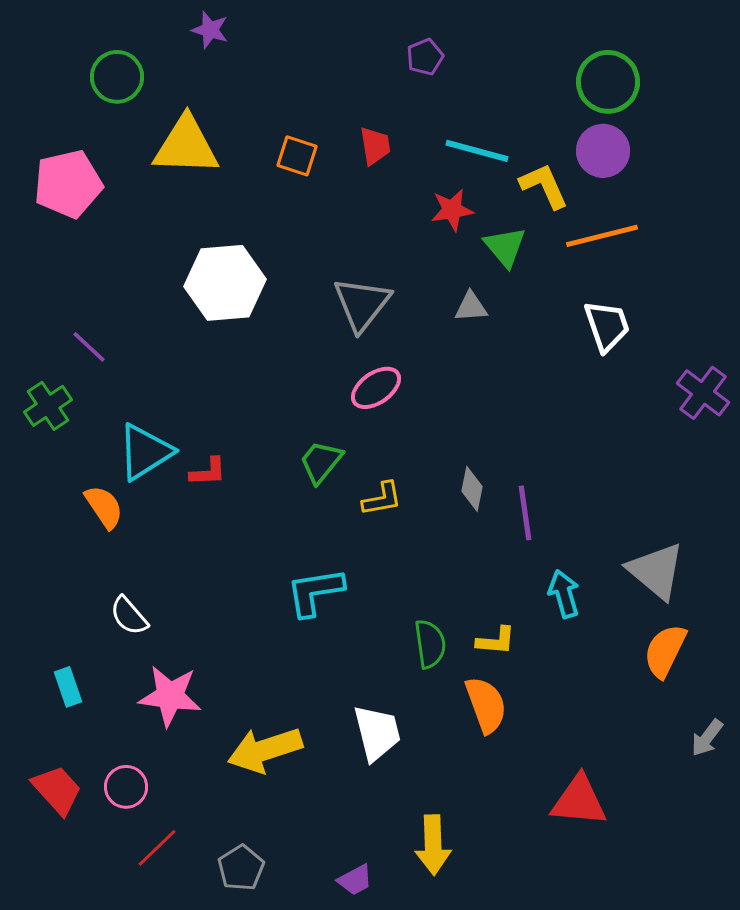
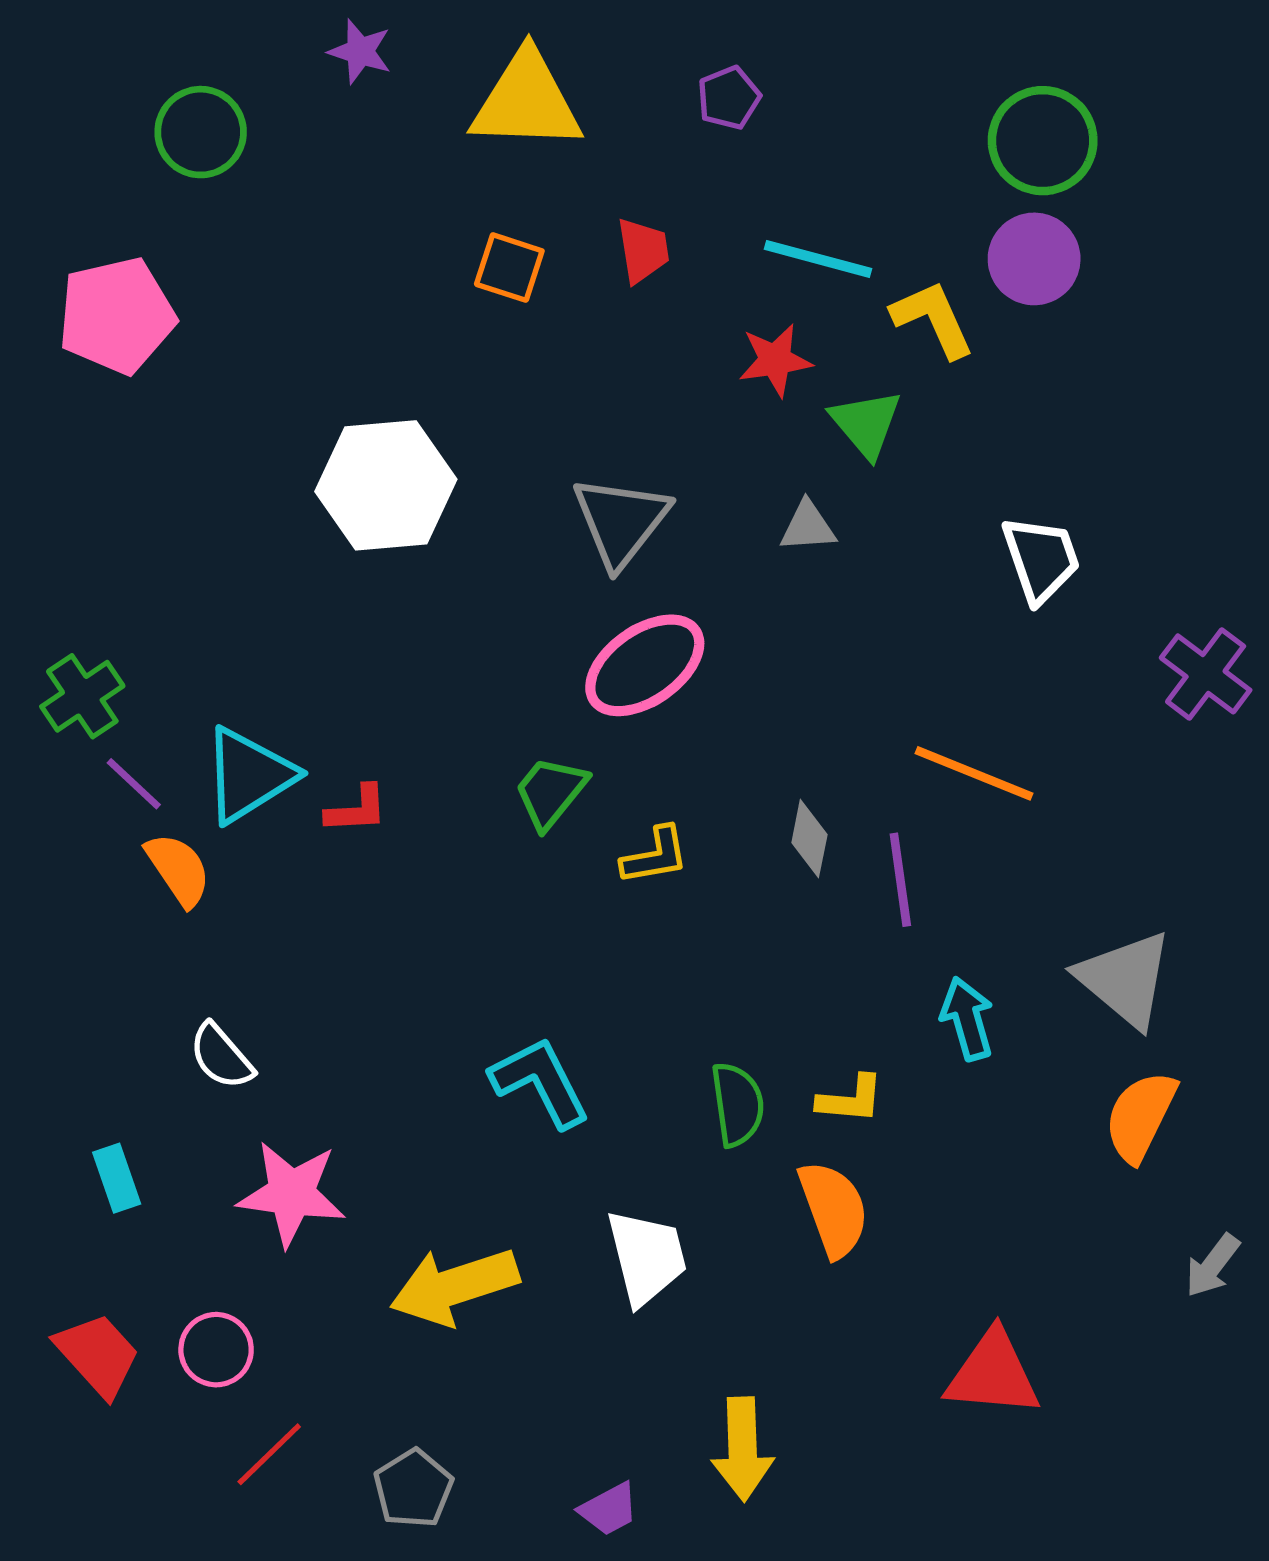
yellow triangle: (186, 146) -> (526, 101), moved
orange line: (602, 236) -> (974, 773), moved, turned 36
purple line: (89, 347) -> (134, 784), moved
pink ellipse: (376, 388) -> (645, 665), size x1.4
cyan L-shape: (315, 592) -> (540, 1082), moved, turned 72

